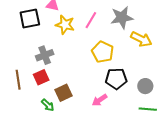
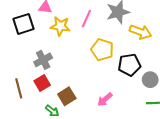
black pentagon: (116, 79) -> (129, 65), moved

